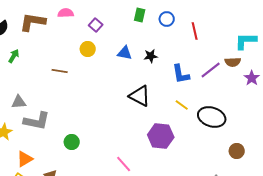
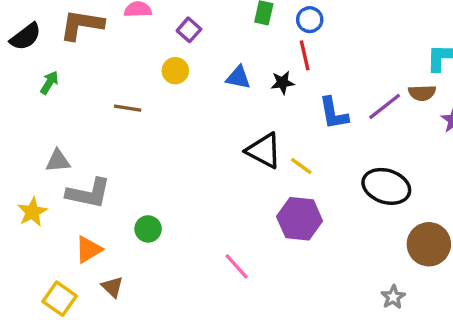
red line: (195, 31) -> (305, 55), moved
yellow line: (182, 105) -> (301, 166), moved
brown circle: (237, 151) -> (429, 244), size x1.6
orange triangle: (25, 159) -> (89, 249), moved

